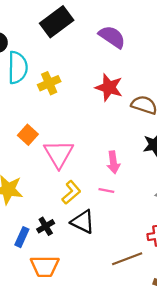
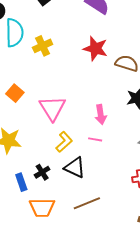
orange square: (28, 135) -> (15, 93), moved
blue rectangle: (22, 237) -> (21, 182), turned -42
brown line: (127, 259) -> (87, 203), moved

